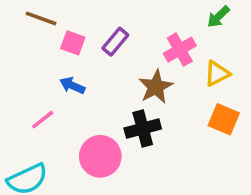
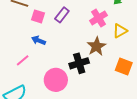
brown star: (156, 87) -> (96, 46), moved
orange square: (224, 119) -> (124, 67), moved

